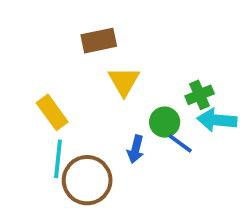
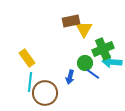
brown rectangle: (99, 41) -> (71, 21), moved
yellow triangle: (124, 81) -> (84, 29), moved
green cross: (200, 95) -> (103, 49), size x1.5

